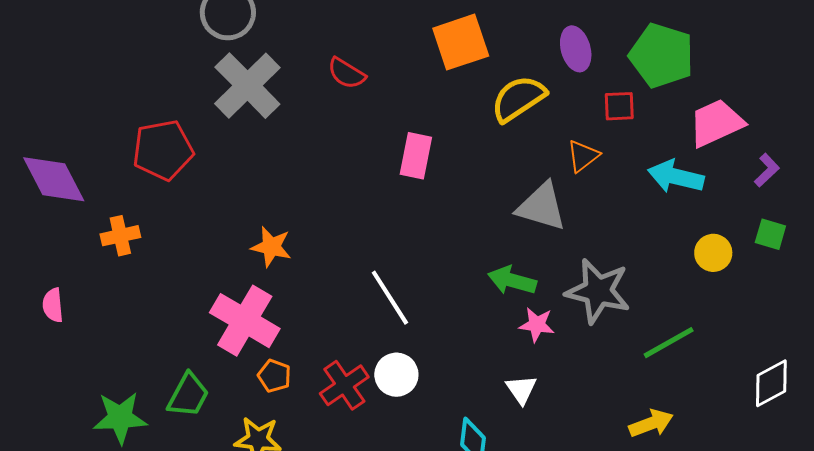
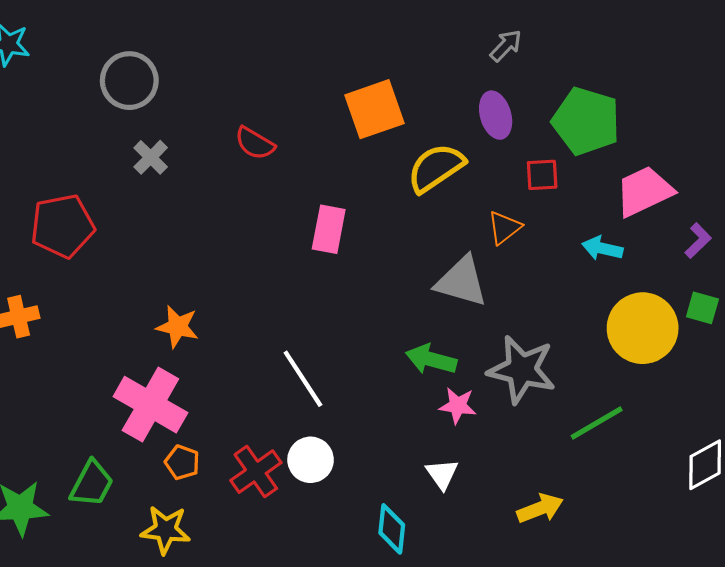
gray cross: (247, 86) -> (151, 157), size x0.5
cyan arrow: (676, 177) -> (602, 248), size x0.7
yellow circle: (713, 253) -> (643, 328), size x1.8
yellow arrow: (651, 423) -> (540, 508), moved

